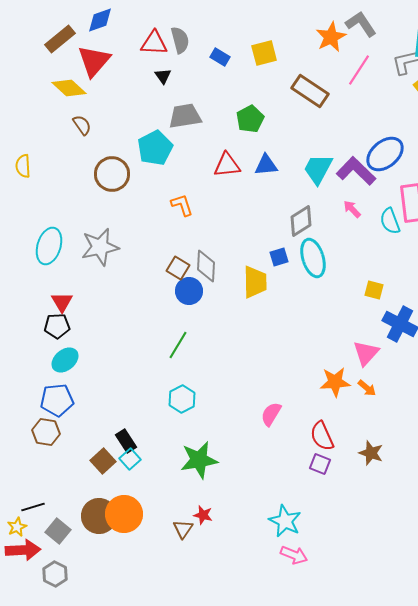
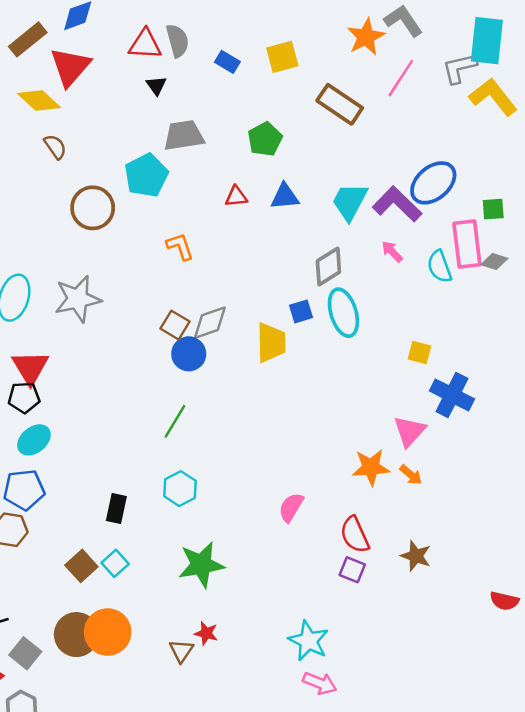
red triangle: (227, 165) -> (236, 197), size x0.7
gray diamond: (206, 266) -> (210, 323), turned 68
red triangle: (62, 302) -> (30, 368), size x1.4
black rectangle: (126, 441) -> (116, 509), moved, turned 45

